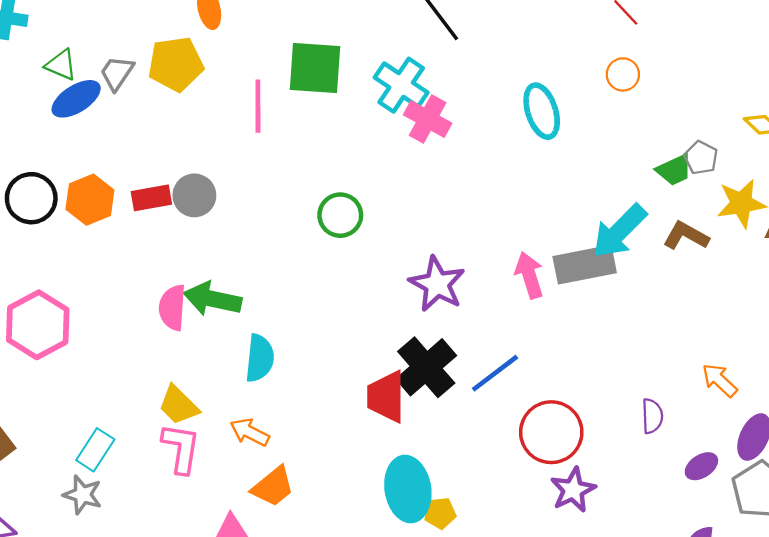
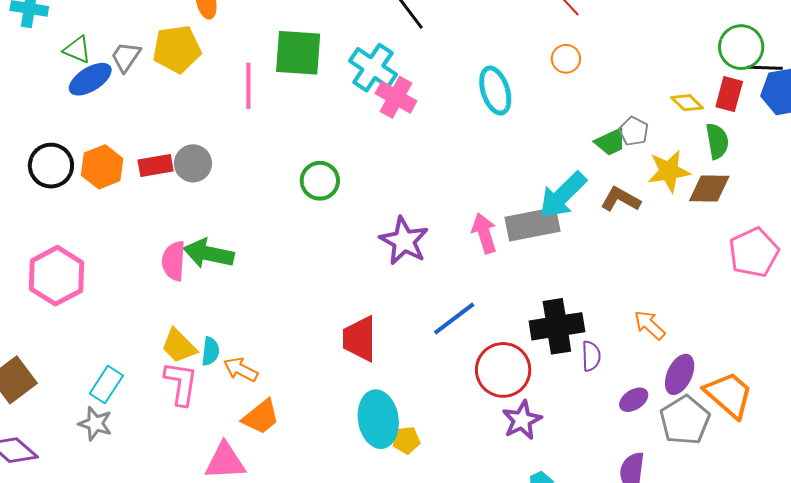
cyan semicircle: (260, 358) -> (210, 351), moved, size x0.7
black cross: (426, 367) -> (557, 326), moved, turned 32

